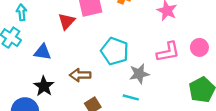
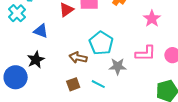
brown arrow: (80, 75) -> (78, 58), moved
cyan line: (131, 97) -> (98, 84), moved

